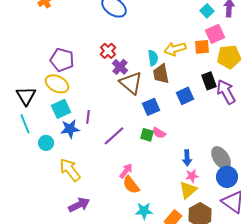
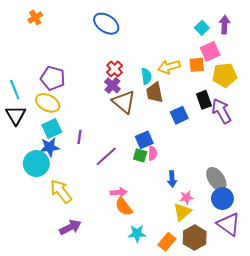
red cross: (108, 51) -> (114, 69), moved
blue square: (151, 107) -> (144, 140), moved
cyan line: (25, 124) -> (15, 89), moved
blue star: (70, 129) -> (50, 147), moved
pink semicircle: (159, 133) -> (153, 153), turned -120
cyan circle: (46, 143) -> (36, 164), size x1.6
blue arrow: (187, 158) -> (172, 179), moved
pink arrow: (126, 171) -> (119, 192), turned 49

